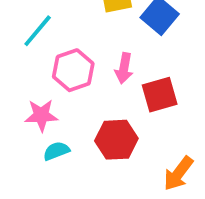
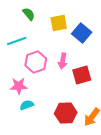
cyan line: (38, 31) -> (17, 41), turned 30
red hexagon: (116, 140) -> (66, 113), moved

